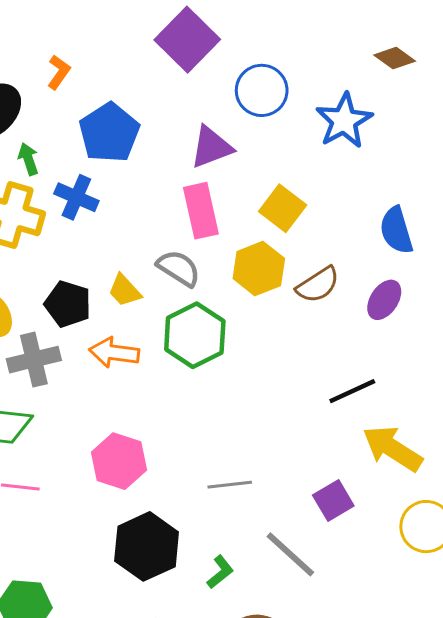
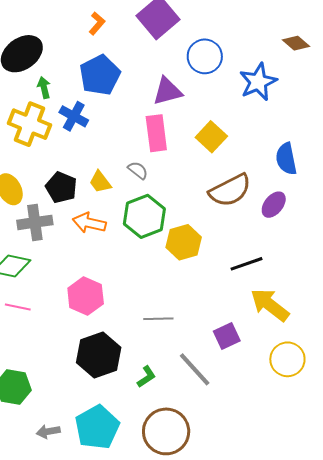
orange L-shape: (59, 72) -> (97, 23), moved
gray semicircle: (179, 268) -> (138, 170), size x0.7
yellow hexagon: (259, 269) -> (184, 242), moved
brown semicircle: (318, 285) -> (230, 190), size x1.4

